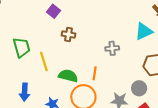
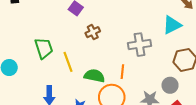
brown cross: (69, 34) -> (93, 32), turned -32
gray cross: (112, 48) -> (139, 45), size x1.5

